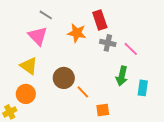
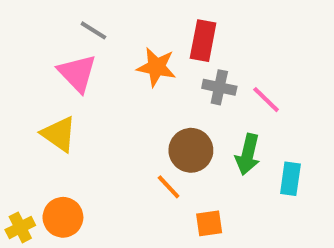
red rectangle: (100, 20) -> (203, 41), turned 30
brown circle: (64, 78) -> (191, 150), moved
orange circle: (26, 94) -> (63, 217), moved

